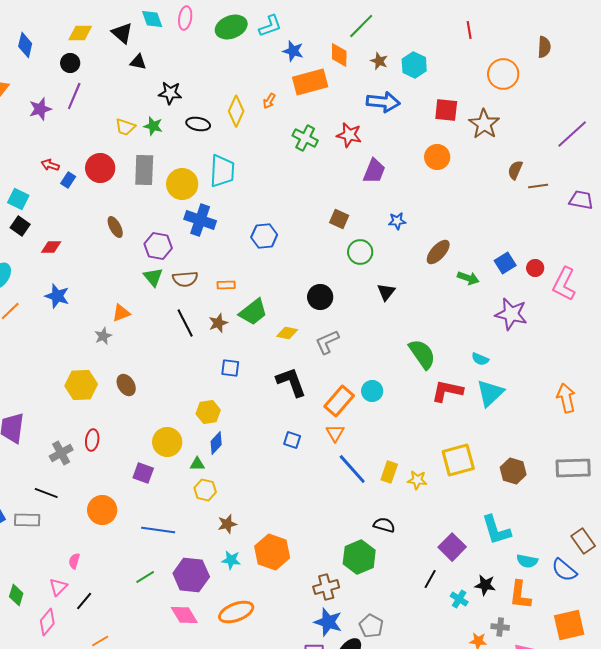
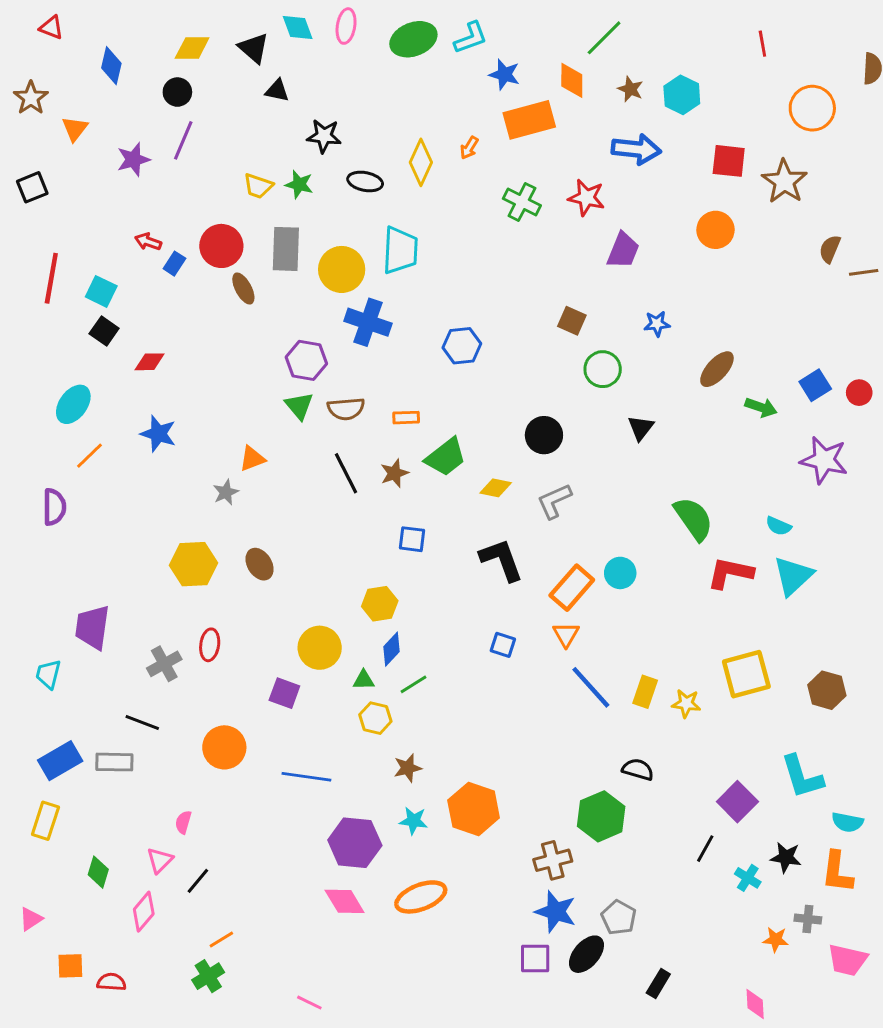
brown ellipse: (115, 227) -> (243, 288), moved
green line: (145, 577) -> (413, 684), moved

